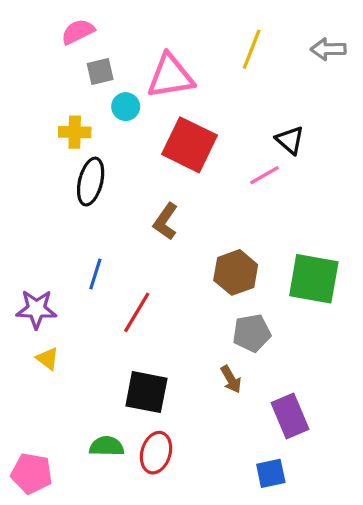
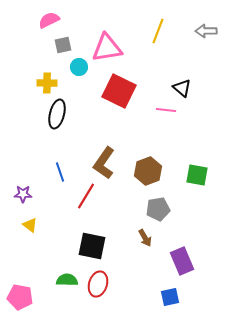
pink line: (264, 175) -> (166, 110), turned 36
brown L-shape: (166, 221) -> (104, 163), moved, size x1.4
blue line: (95, 274) -> (60, 172), turned -36
green square: (314, 279) -> (197, 175), size x0.7
purple star: (36, 309) -> (23, 194), size x0.7

